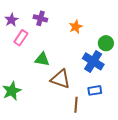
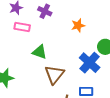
pink rectangle: (21, 38) -> (22, 27), turned 56
brown triangle: (61, 79) -> (54, 74), turned 40

